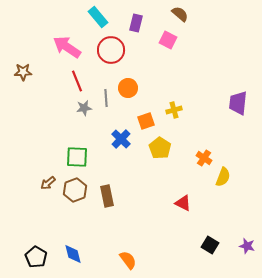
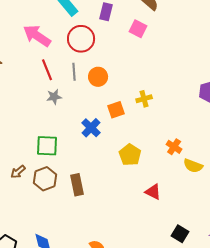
gray line: (106, 98) -> (74, 72), moved
yellow pentagon: (160, 148) -> (130, 155), moved
yellow semicircle: (223, 177) -> (193, 166), turned 90

